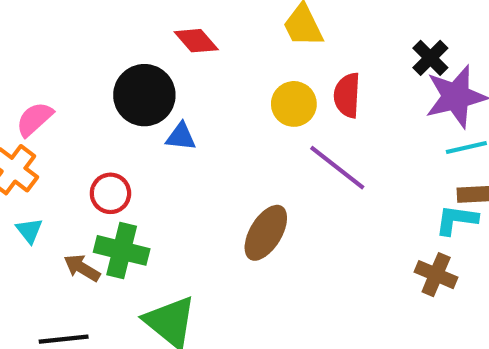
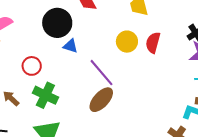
purple line: (337, 168) -> (101, 73), moved
green cross: (122, 250) -> (45, 95), moved

